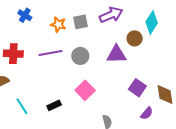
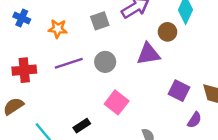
blue cross: (25, 15) -> (22, 18), moved
orange star: (58, 24) -> (58, 29), moved

